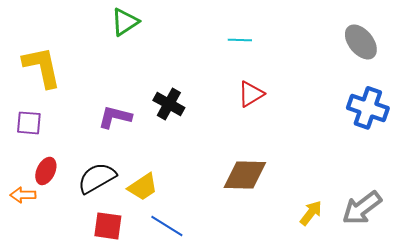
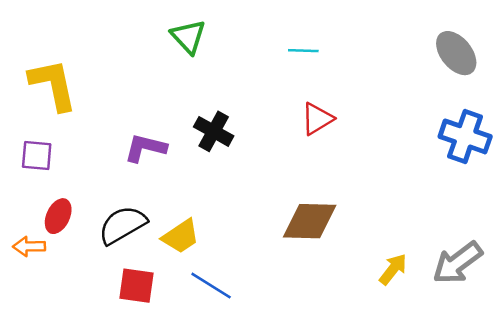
green triangle: (125, 22) -> (188, 37), moved, turned -40

